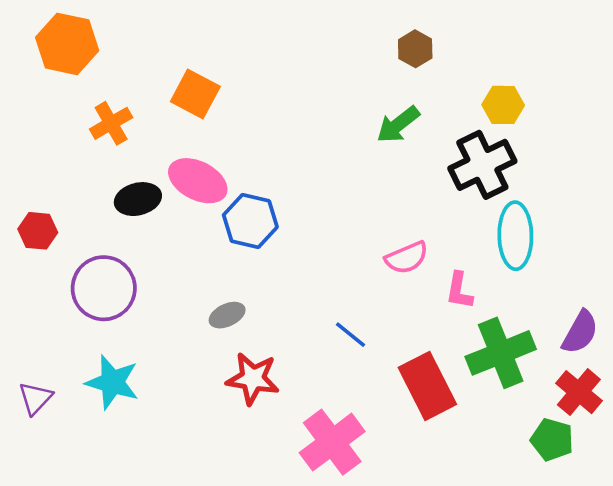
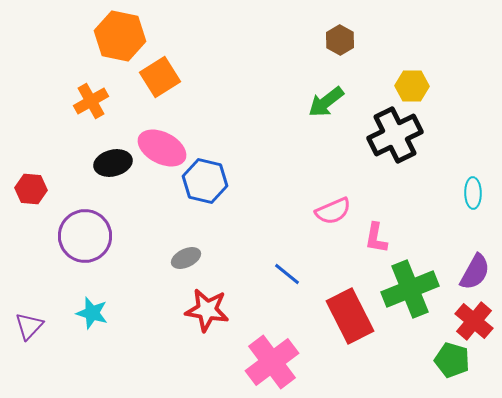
orange hexagon: (67, 44) -> (120, 36), moved
orange square: (195, 94) -> (160, 77), turned 30
cyan ellipse: (515, 236) -> (473, 193), moved, size x0.6
cyan star: (112, 382) -> (92, 313), size x0.7

